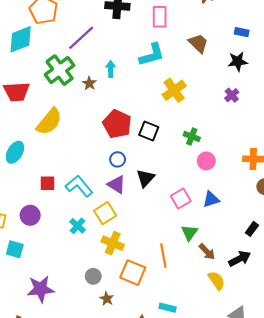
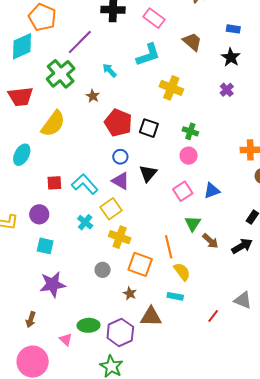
pink rectangle: (160, 17) -> (154, 18), turned -50
black star: (238, 62) -> (231, 57), turned -30
cyan arrow: (111, 69) -> (109, 70), turned -42
brown star: (89, 83) -> (93, 96), moved
yellow cross: (174, 90) -> (171, 88), turned -30
pink circle: (206, 161) -> (189, 156), moved
cyan square: (15, 249) -> (45, 246), moved
yellow semicircle: (217, 281) -> (182, 272), moved
brown star: (107, 299) -> (130, 293), moved

